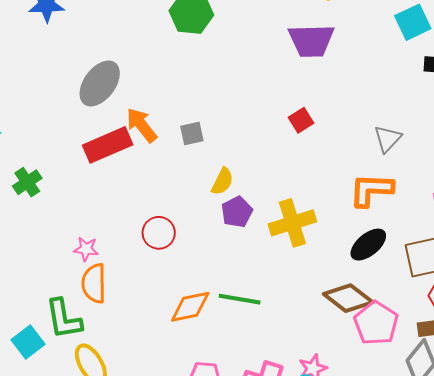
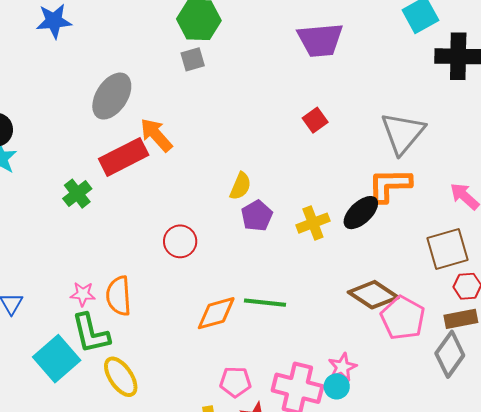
gray square: (192, 134) -> (193, 59), moved
gray triangle: (388, 139) -> (403, 133), size x1.6
green cross: (27, 182) -> (77, 194), moved
yellow cross: (292, 223) -> (313, 223), size x0.7
black ellipse: (368, 245) -> (361, 213), moved
pink star: (86, 249) -> (83, 294), moved
cyan square: (28, 342) -> (57, 359), size x1.4

